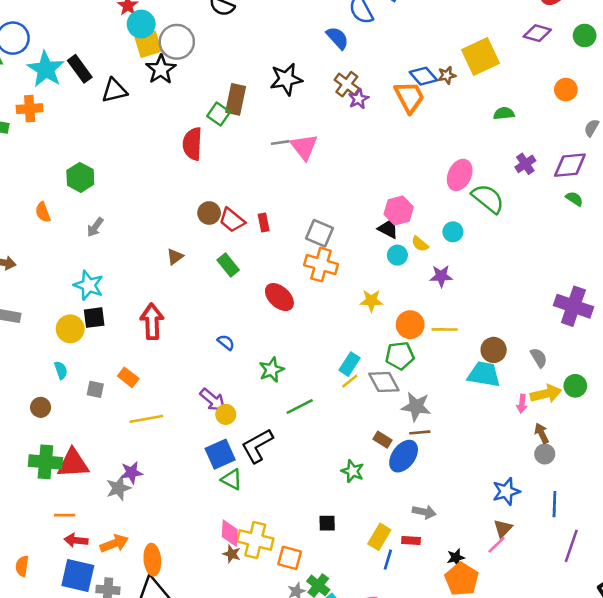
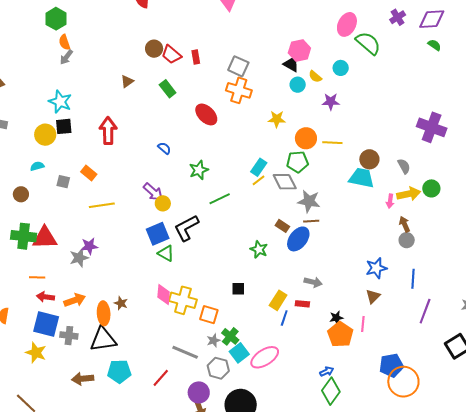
orange semicircle: (43, 212) -> (64, 42), moved
cyan semicircle: (61, 370) -> (37, 166), turned -88
pink line: (497, 545) -> (363, 324), moved, turned -42
brown star: (232, 554) -> (121, 303), moved

